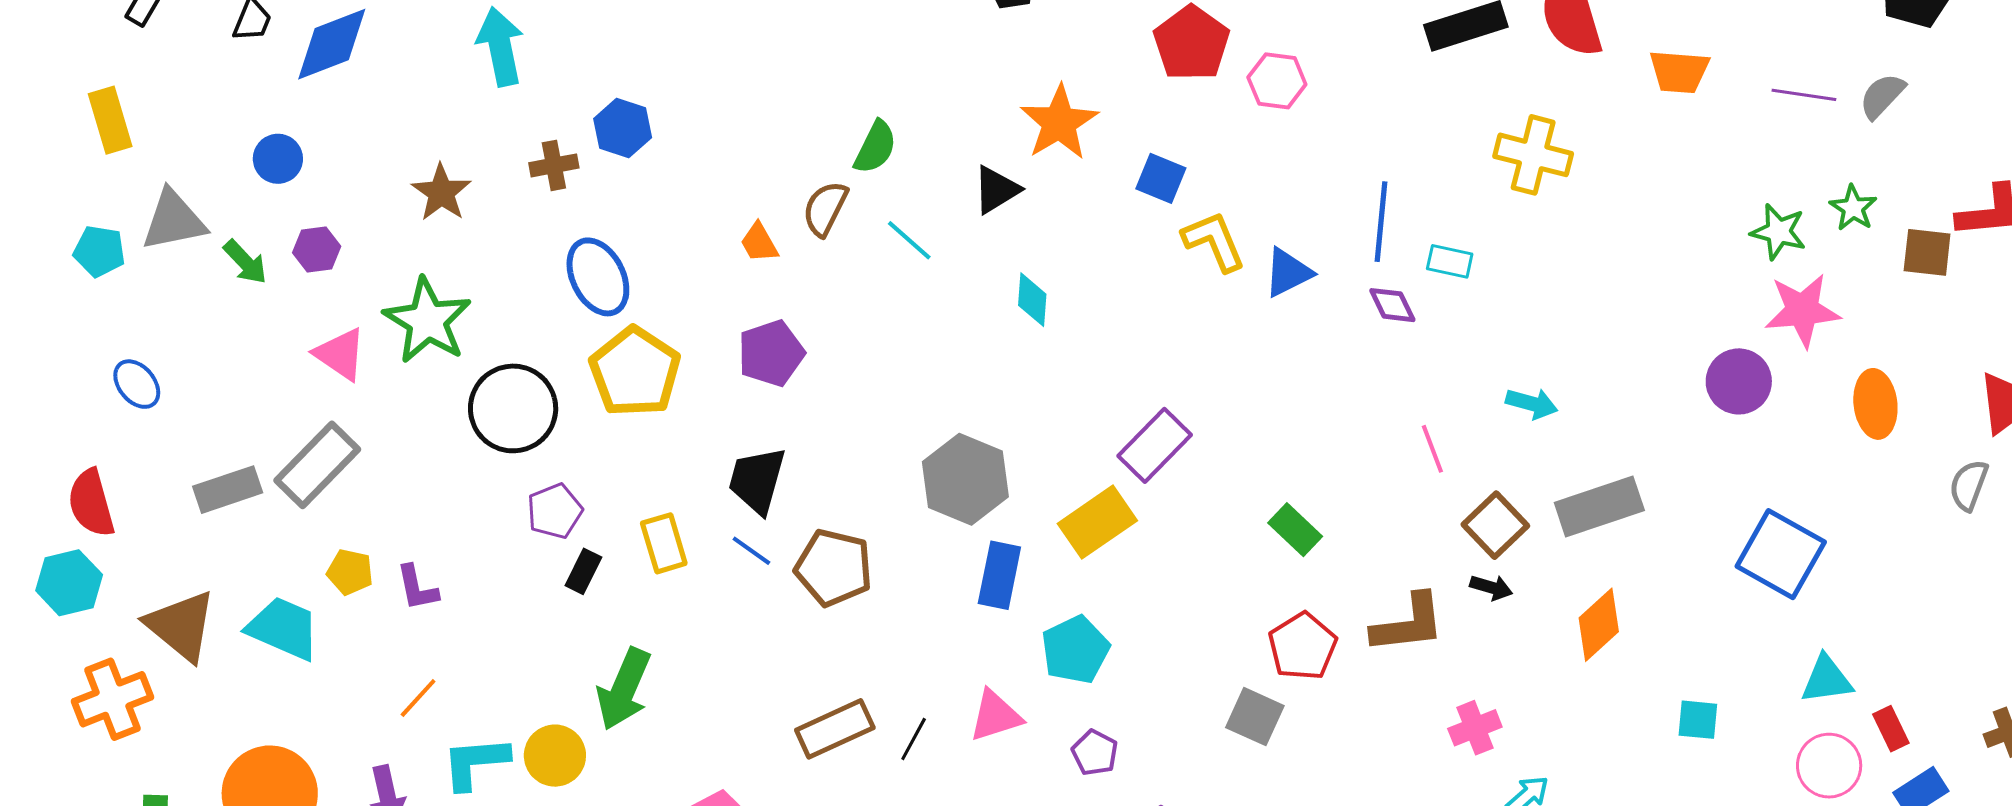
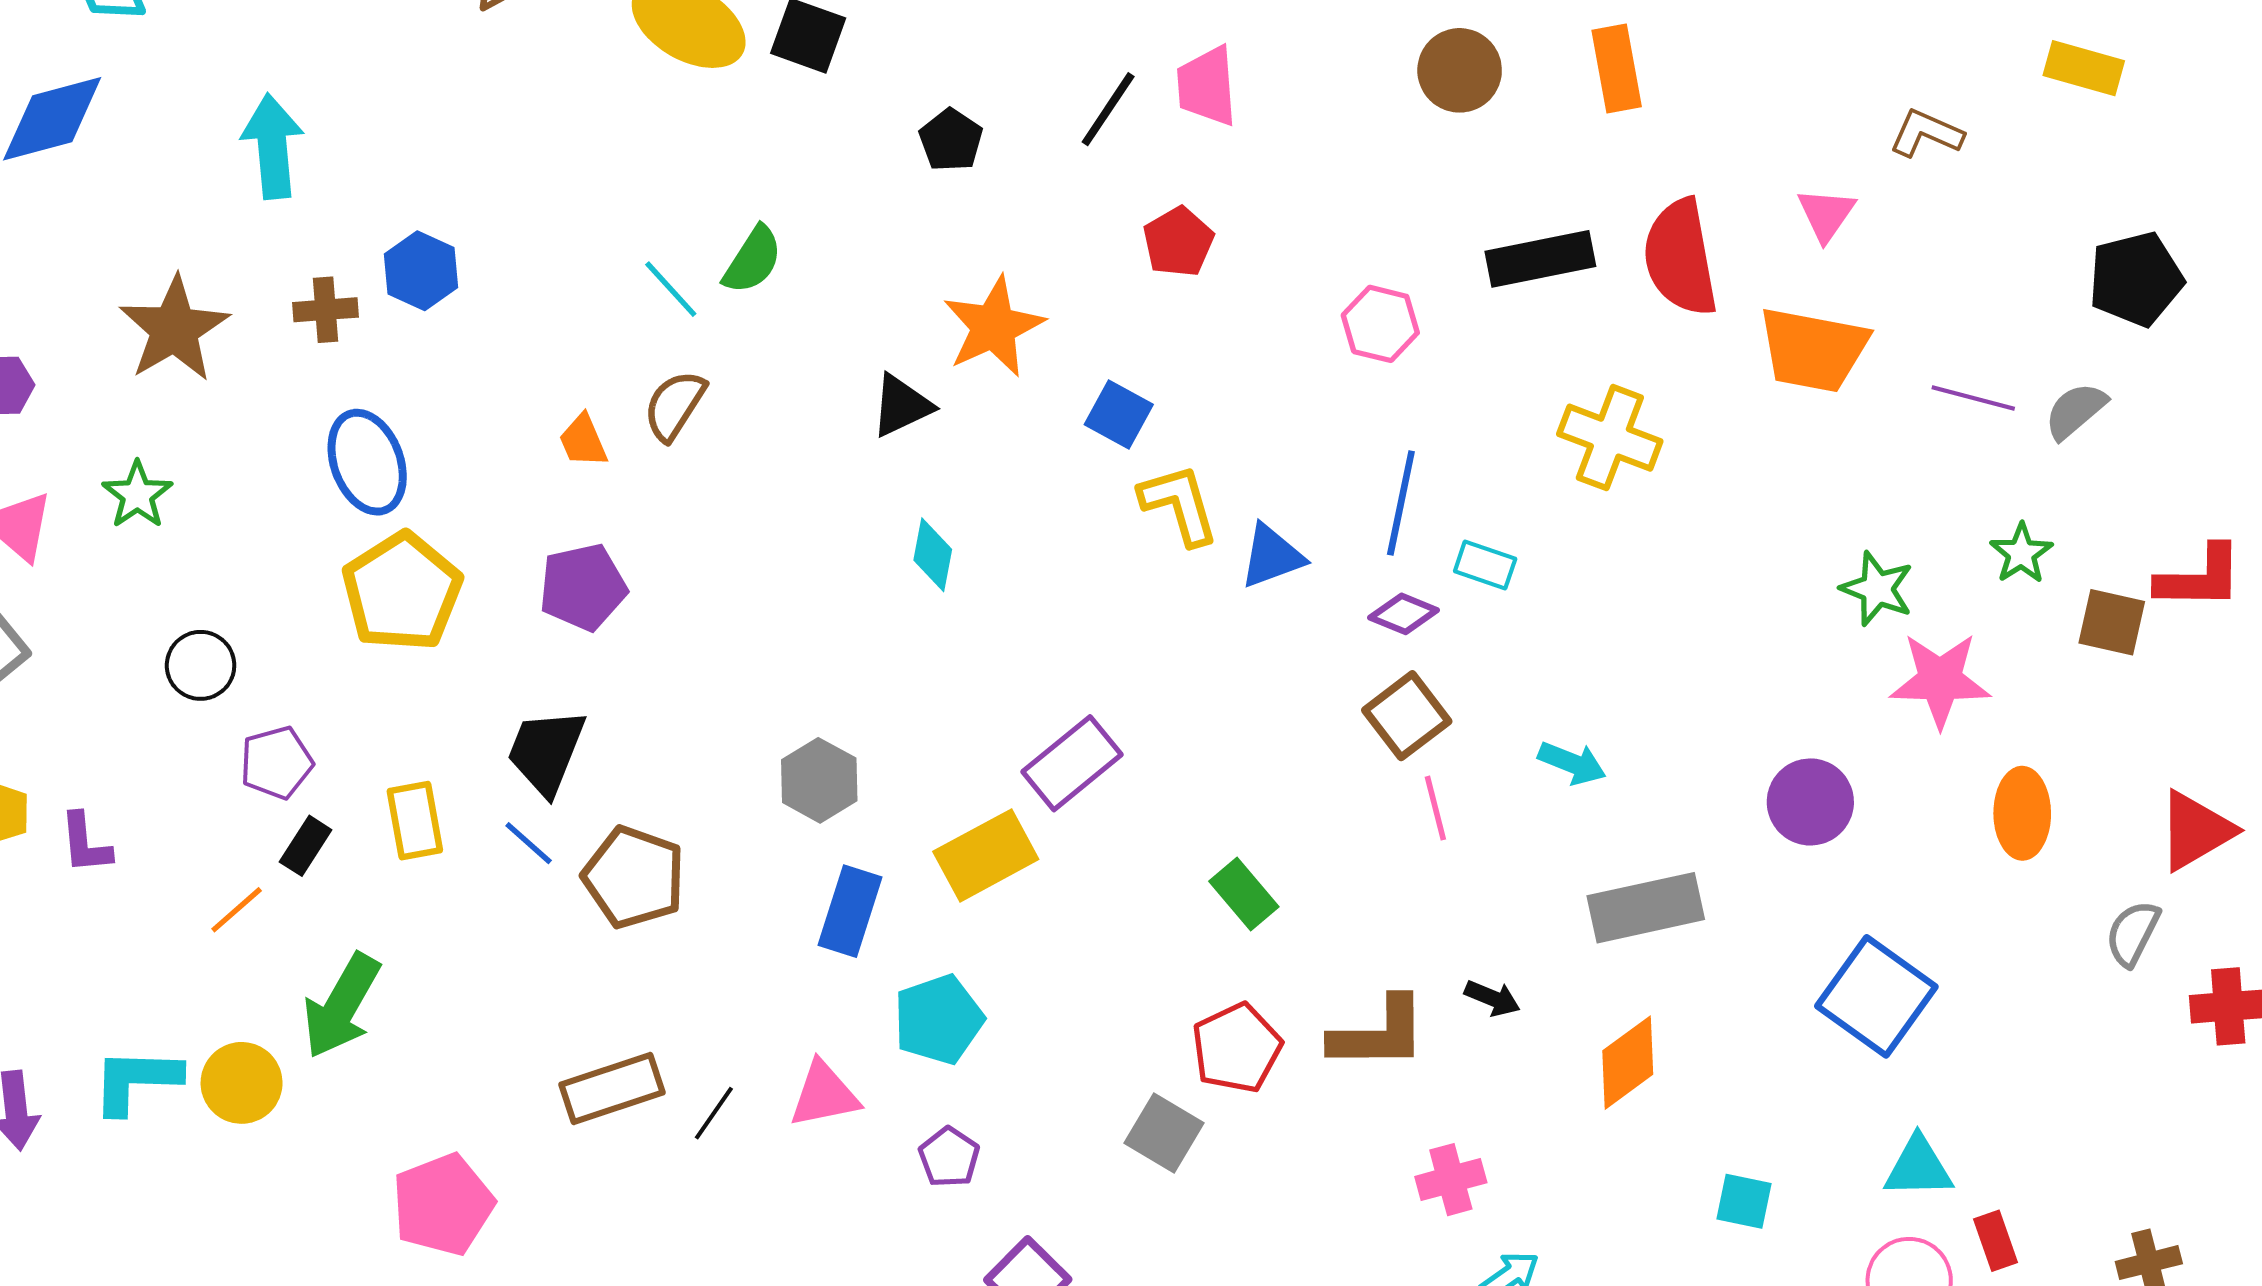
red pentagon: (1191, 43) -> (1178, 242), size x0.7
orange trapezoid: (1679, 72) -> (1813, 350), size x1.4
pink hexagon: (1277, 81) -> (1380, 324), moved
green semicircle: (875, 147) -> (753, 260), moved
brown star: (441, 193) -> (174, 329), size x1.4
green star: (1778, 232) -> (1877, 589), moved
cyan line: (909, 240) -> (671, 289), moved
purple diamond: (1392, 305) -> (1404, 614), turned -48
green star: (427, 321) -> (137, 495), size x0.6
purple circle: (1739, 381) -> (1810, 802), moved
black circle: (513, 408) -> (201, 665), moved, size x0.6
gray hexagon: (965, 479) -> (819, 780), size x0.7
brown square: (1495, 525) -> (1407, 716), moved
orange line: (418, 698) -> (237, 910), moved

